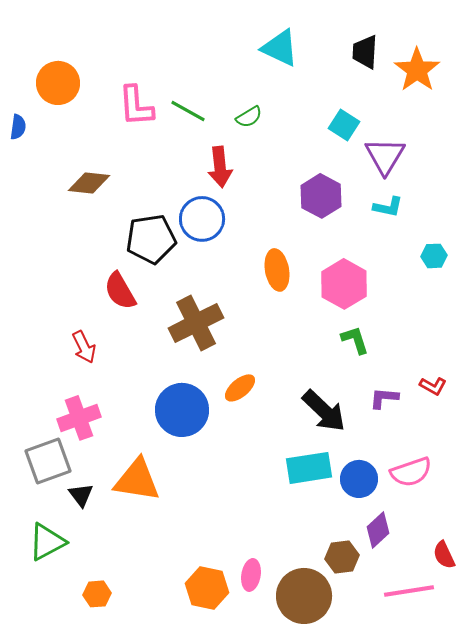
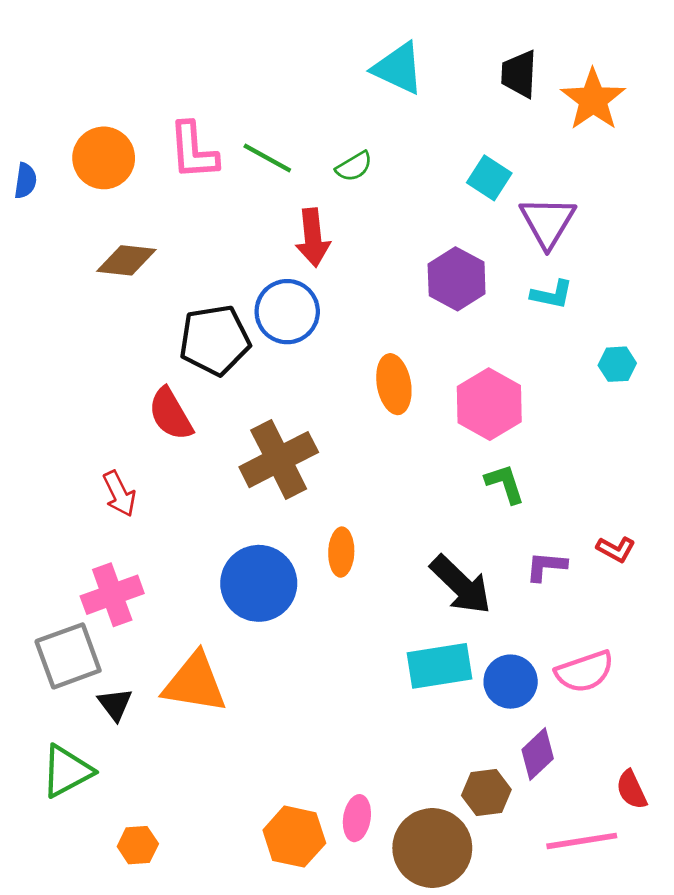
orange circle: (58, 83) -> (104, 158), moved
orange ellipse: (240, 388) -> (341, 552), turned -48

